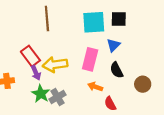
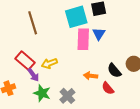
pink rectangle: (90, 59) -> (83, 39), moved
yellow arrow: (55, 65) -> (49, 63), size x0.7
black semicircle: (117, 70) -> (114, 71), moved
gray cross: (57, 97) -> (67, 96), moved

